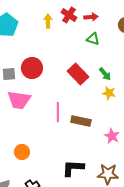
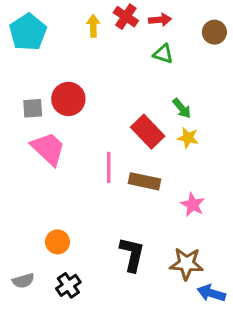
red rectangle: (78, 74) -> (148, 132), moved
pink trapezoid: (19, 100) -> (48, 149), turned -145
orange circle: (22, 152) -> (57, 242), moved
black L-shape: (73, 168) -> (132, 254), turned 100

